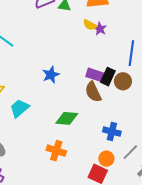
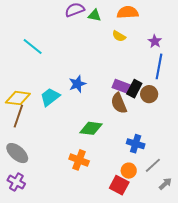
purple star: (100, 29) -> (155, 41), moved
cyan trapezoid: (19, 108) -> (50, 97), moved

